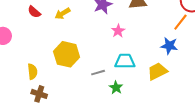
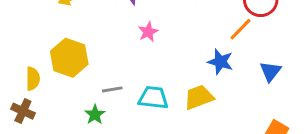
cyan trapezoid: (125, 61) -> (153, 98), moved
yellow semicircle: (32, 72) -> (33, 79), moved
green star: (116, 88) -> (95, 115), moved

